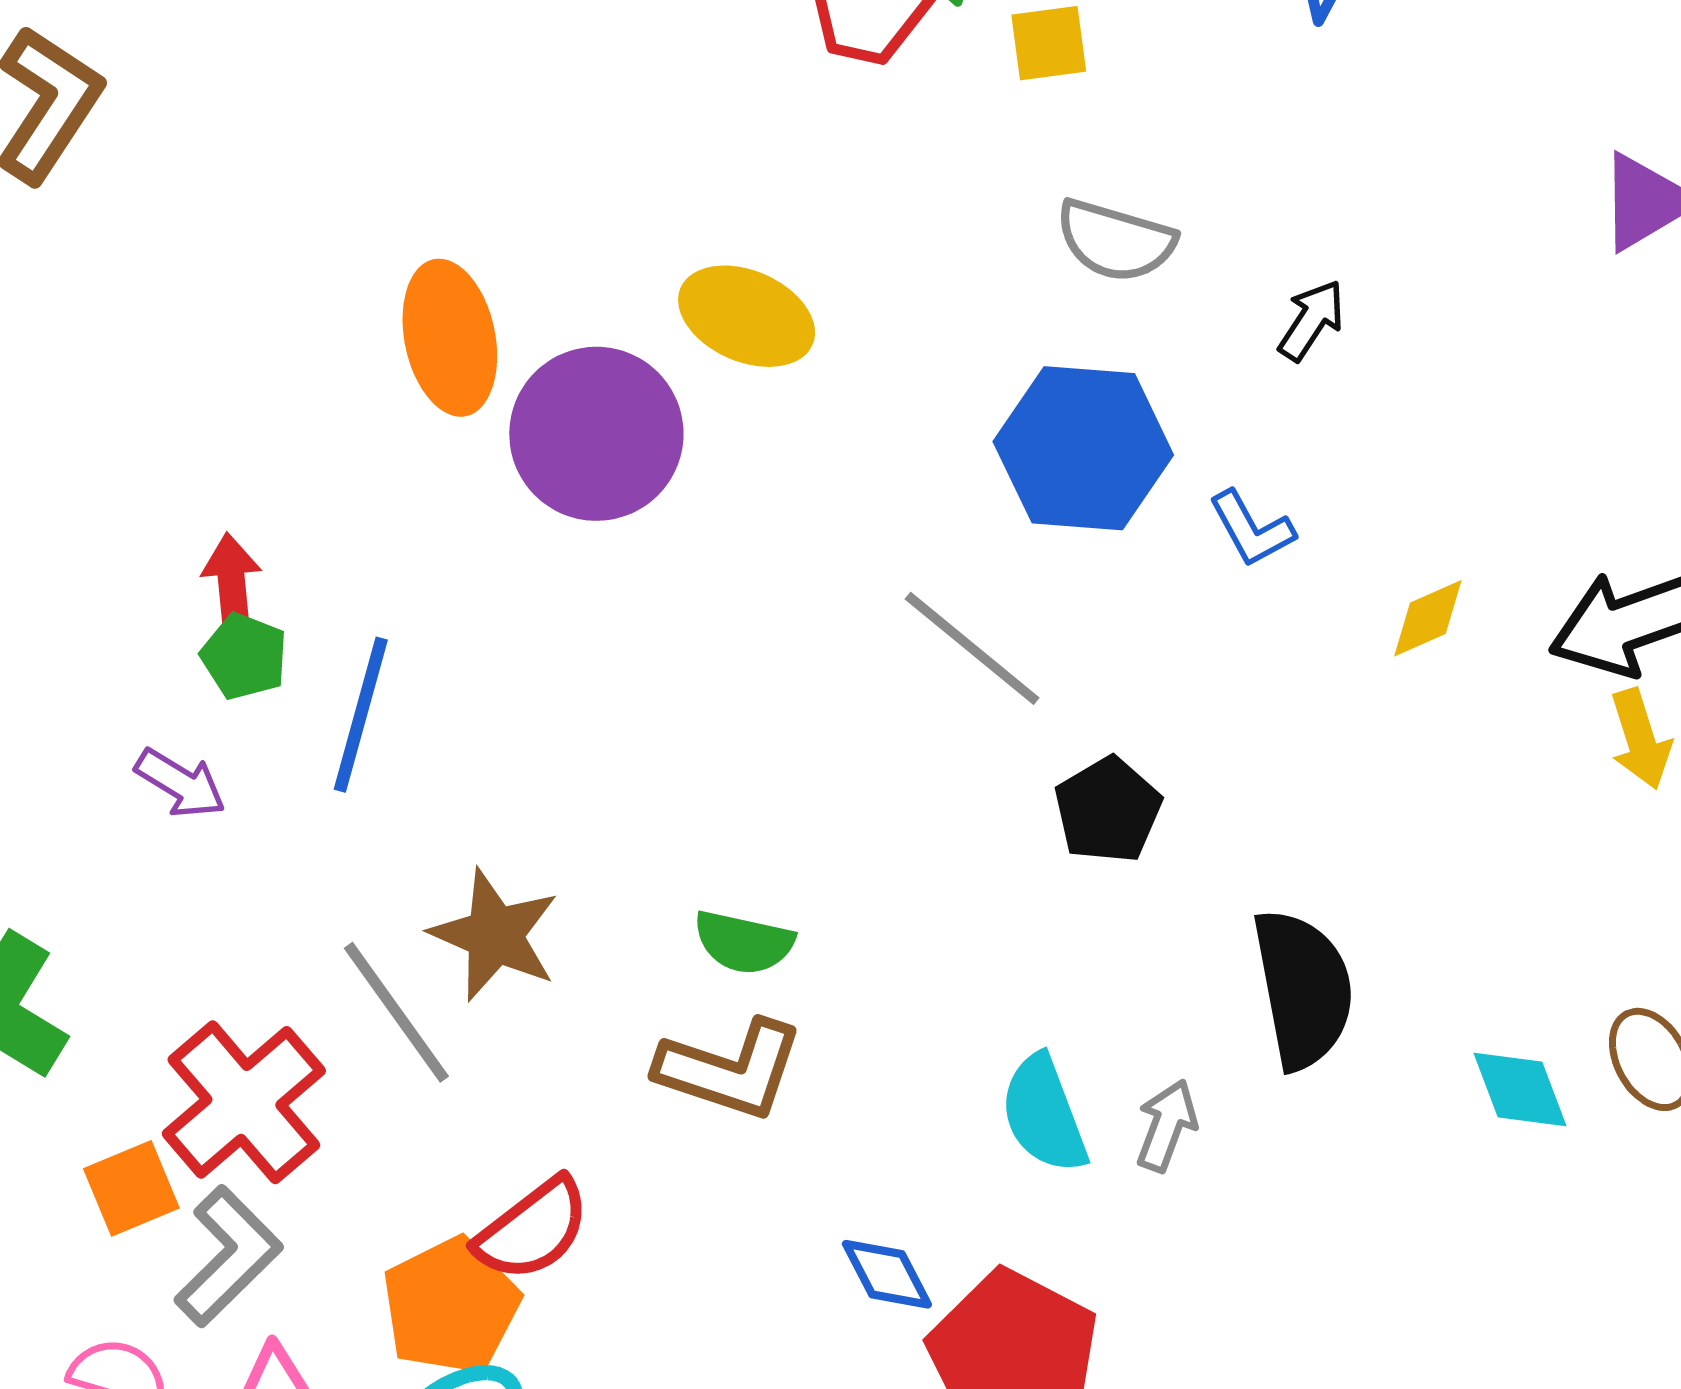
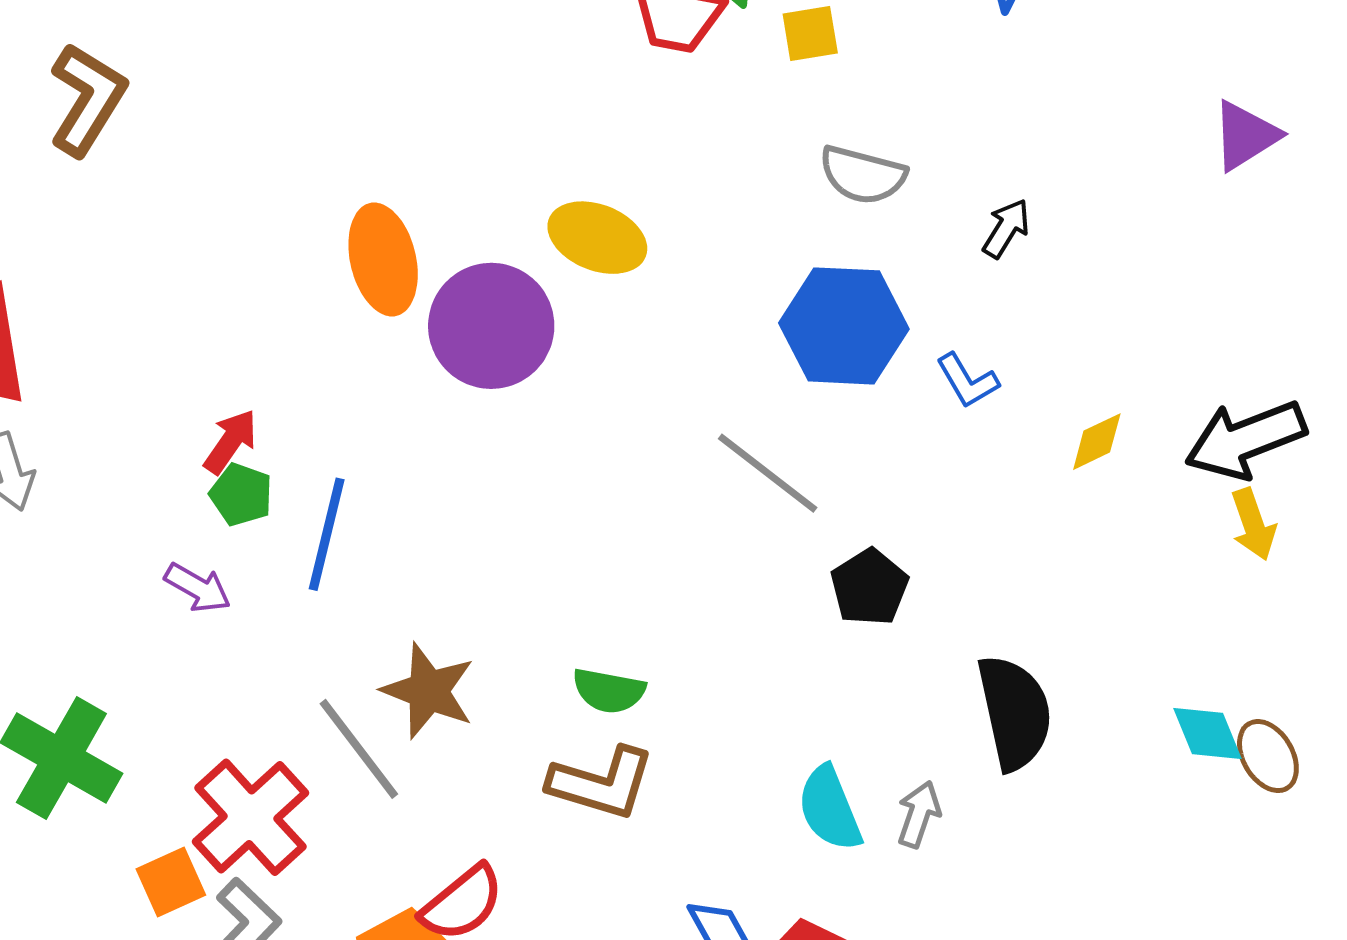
red arrow: (232, 583) -> (230, 442), turned 42
cyan diamond: (1520, 1089) -> (1208, 734), moved

